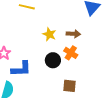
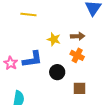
black circle: (53, 60) -> (57, 72), moved
blue L-shape: (21, 69) -> (32, 59), moved

